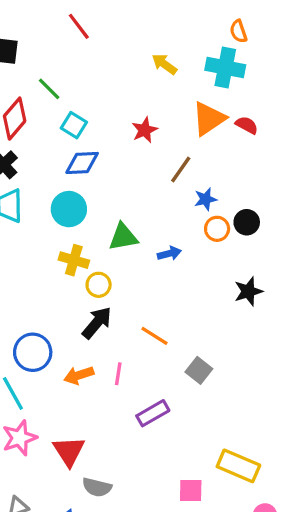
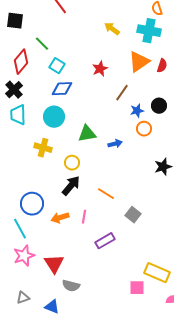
red semicircle: (247, 125) -> (162, 66), turned 80
black circle: (247, 222) -> (159, 106), moved
yellow cross: (74, 260) -> (43, 148), moved
pink square: (191, 491) -> (137, 288), moved

